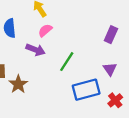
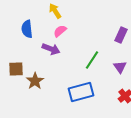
green line: (67, 62) -> (92, 60), moved
blue rectangle: (86, 90) -> (81, 92), moved

